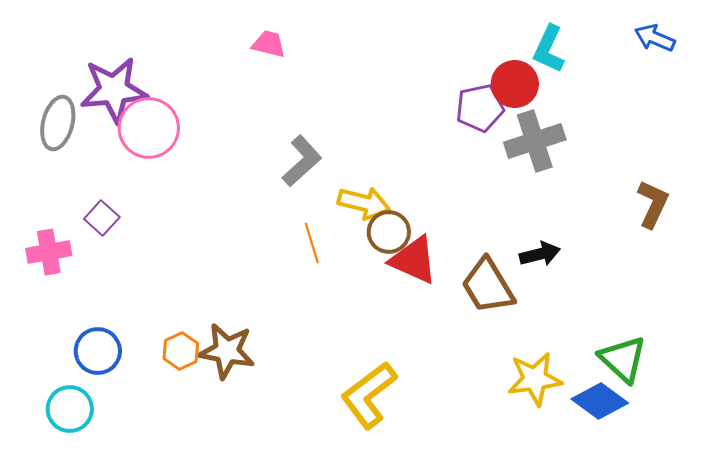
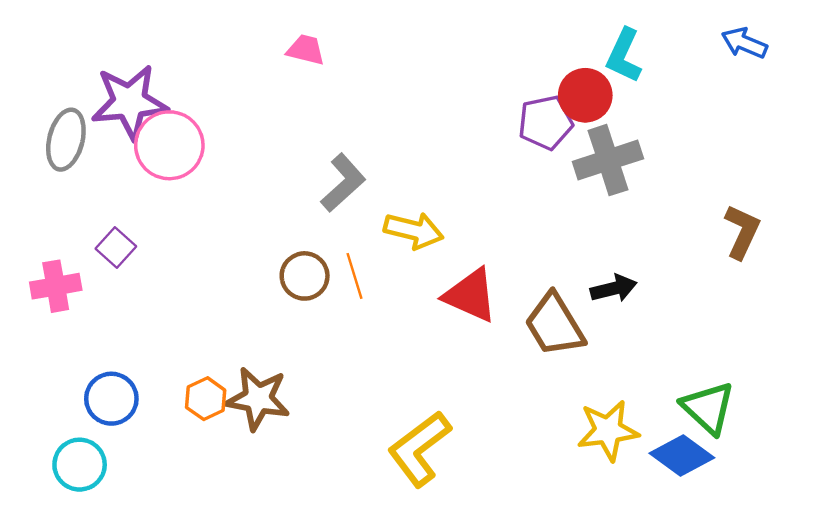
brown circle: (389, 232) -> (305, 276), moved

